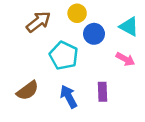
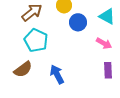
cyan pentagon: (64, 56) -> (36, 40), moved
purple rectangle: (102, 92) -> (108, 70), moved

